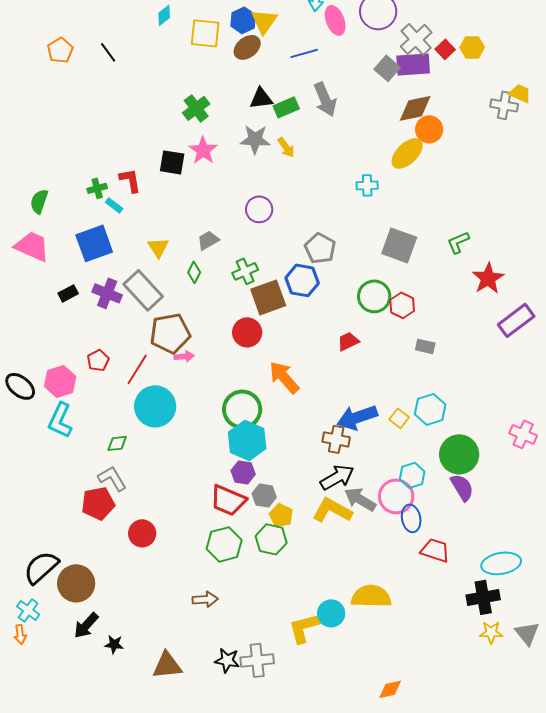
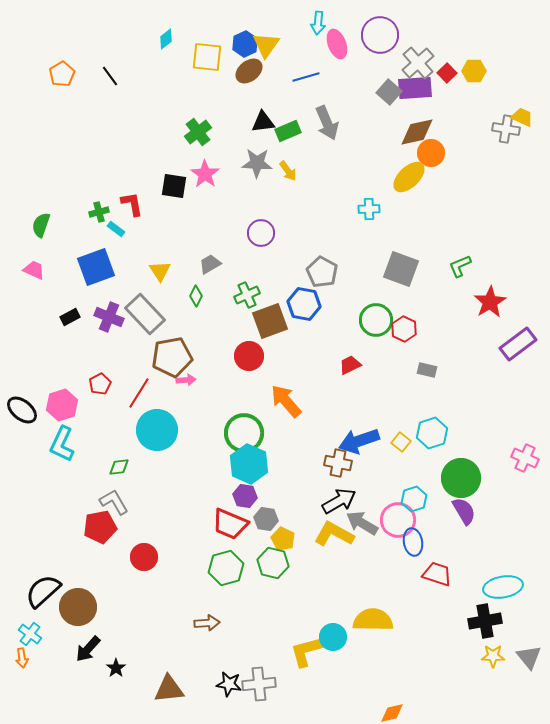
pink trapezoid: (32, 246) -> (34, 270), size x0.6
black star: (114, 644) -> (116, 668), turned 30

